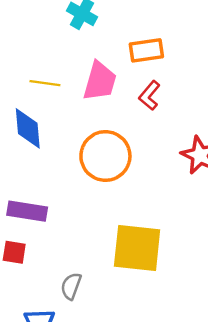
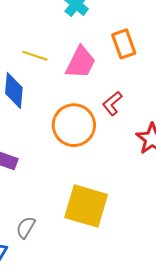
orange rectangle: (146, 50) -> (124, 44), turned 68
red L-shape: (150, 95) -> (112, 103), moved

